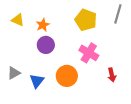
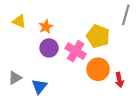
yellow pentagon: (86, 20) -> (98, 36), moved
pink cross: (89, 53) -> (76, 51), moved
orange circle: (67, 76) -> (98, 69), moved

